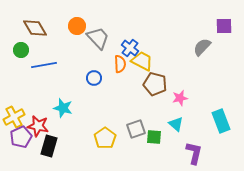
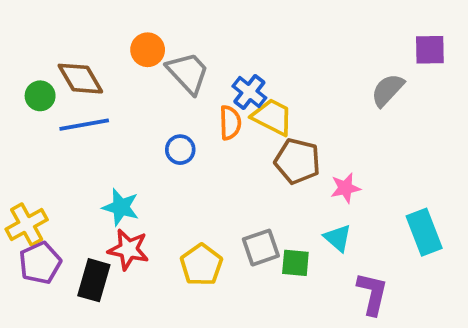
brown diamond: (35, 28) -> (80, 79), moved
red star: (38, 126) -> (128, 249), moved

